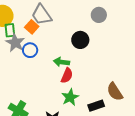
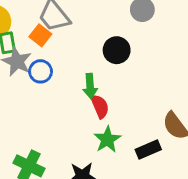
green arrow: (61, 62) -> (90, 86), turned -98
red semicircle: (67, 76) -> (100, 106), turned -42

